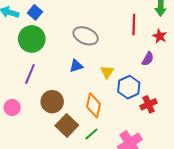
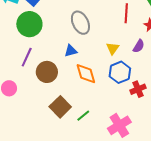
gray ellipse: (86, 36) -> (80, 23), turned 40
yellow triangle: (107, 72) -> (113, 48), moved
brown circle: (52, 102) -> (47, 72), moved
orange diamond: (94, 105) -> (86, 74), moved, turned -30

